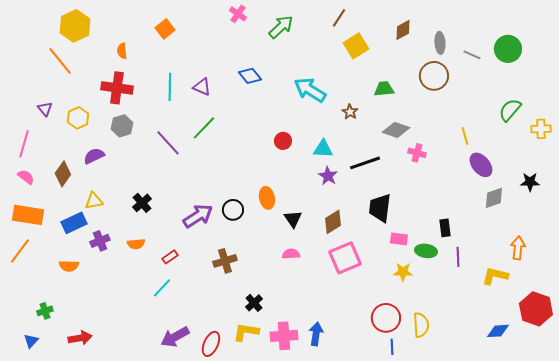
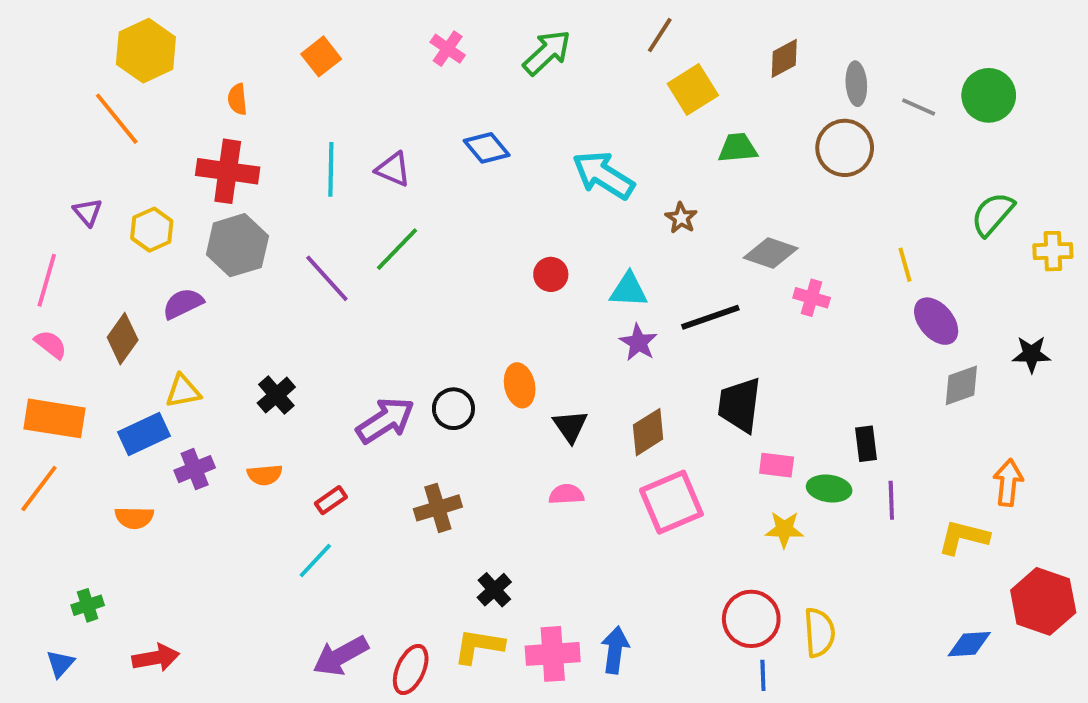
pink cross: (238, 14) -> (448, 49), moved
green trapezoid: (384, 89) -> (738, 148), moved
gray hexagon: (122, 126) -> (237, 245), size x1.4

